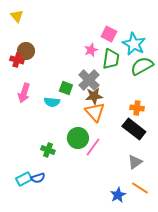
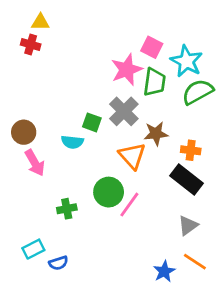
yellow triangle: (17, 16) -> (40, 22), moved, turned -48
pink star: (91, 50) -> (127, 70), size x1.6
brown circle: (26, 51) -> (24, 132), moved
red cross: (17, 60) -> (31, 45), moved
pink arrow: (24, 93) -> (35, 163), moved, turned -48
brown star: (94, 96) -> (156, 134), moved
green cross: (48, 150) -> (67, 209), turned -32
blue semicircle: (38, 178) -> (58, 263), moved

